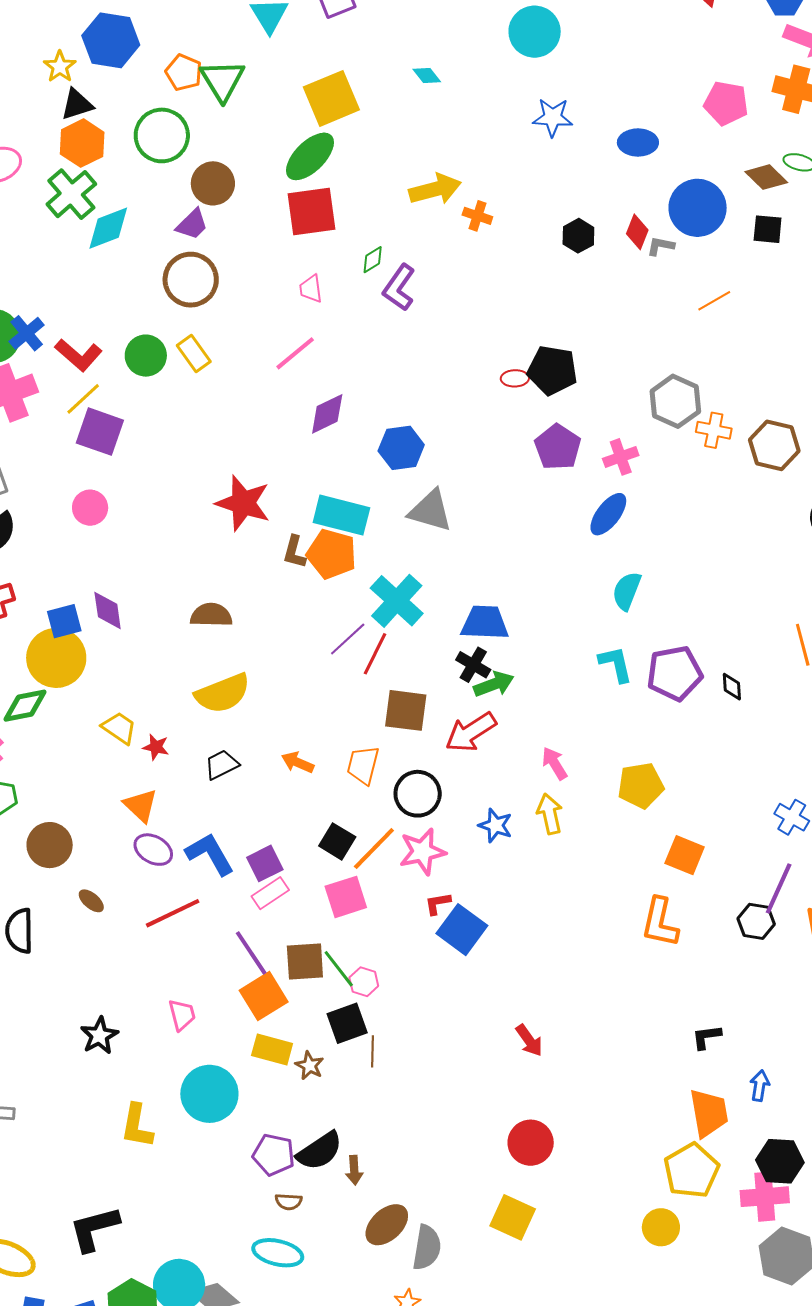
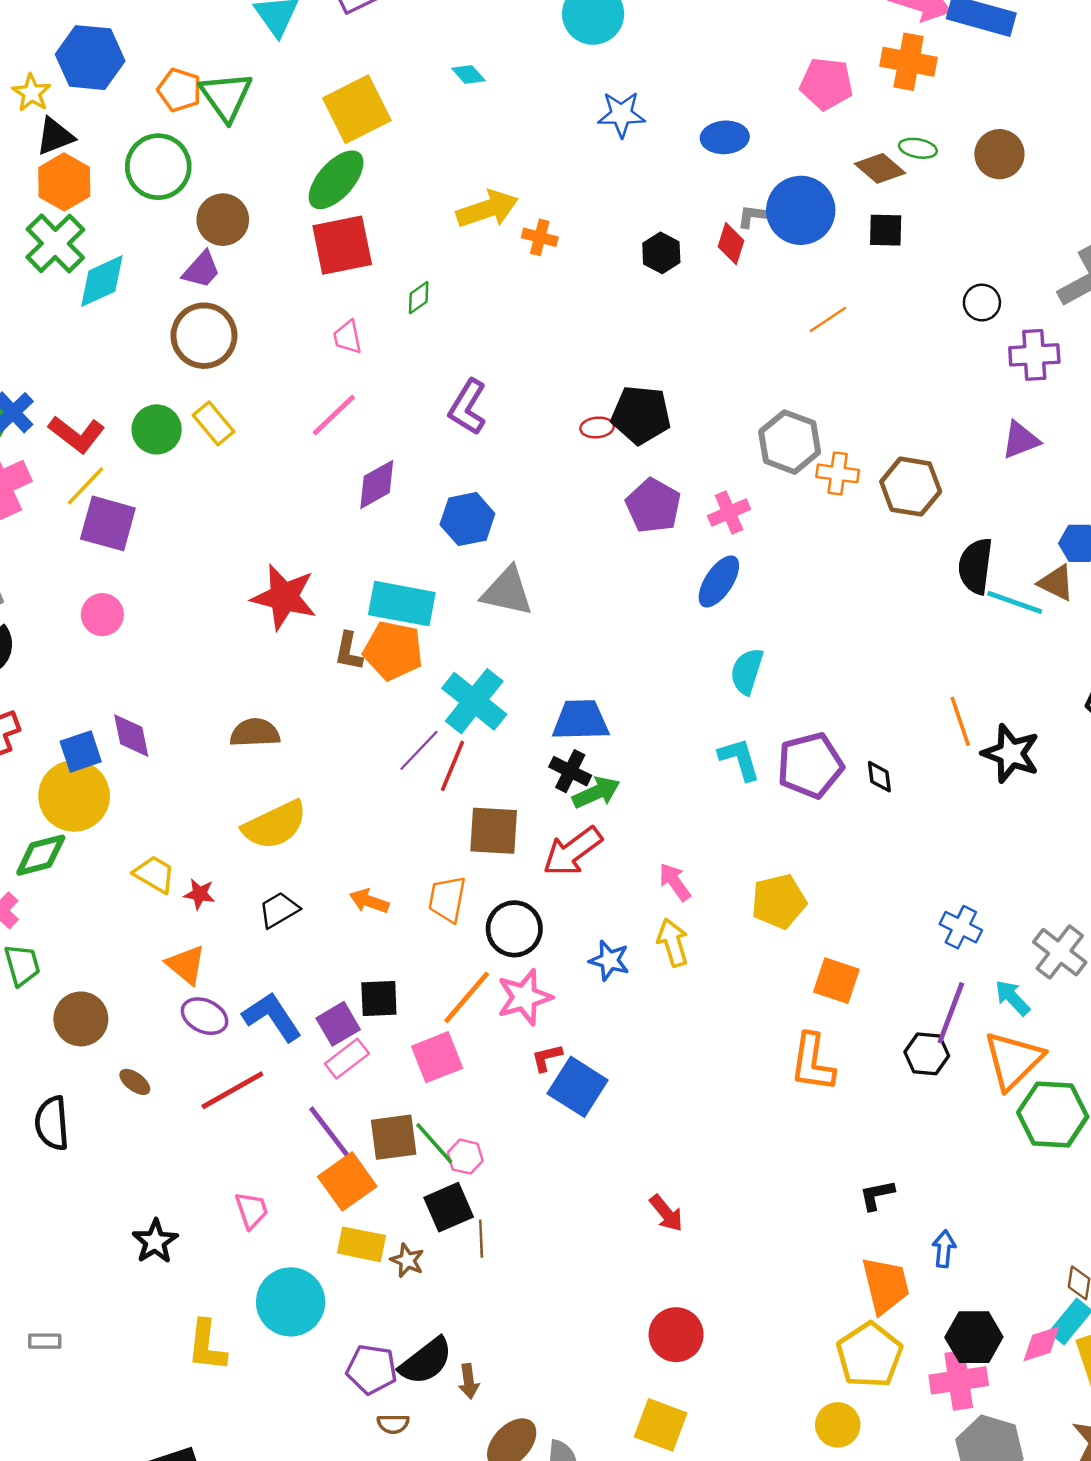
gray L-shape: (661, 246) -> (753, 216), moved
purple L-shape: (399, 288) -> (468, 407), moved
black square: (337, 841) -> (379, 998), moved, turned -30

